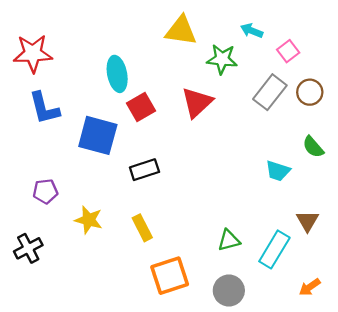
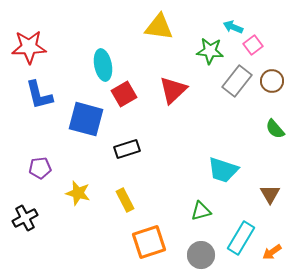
cyan arrow: (252, 31) -> (233, 27), moved
green star: (222, 59) -> (210, 51), moved
cyan trapezoid: (278, 171) -> (223, 170), moved, size x1.4
cyan rectangle: (274, 249) -> (241, 238), moved

